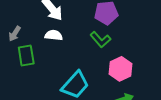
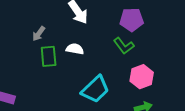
white semicircle: (54, 35) -> (75, 49), moved

